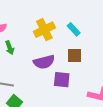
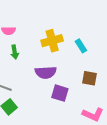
brown square: (74, 56) -> (89, 78), moved

